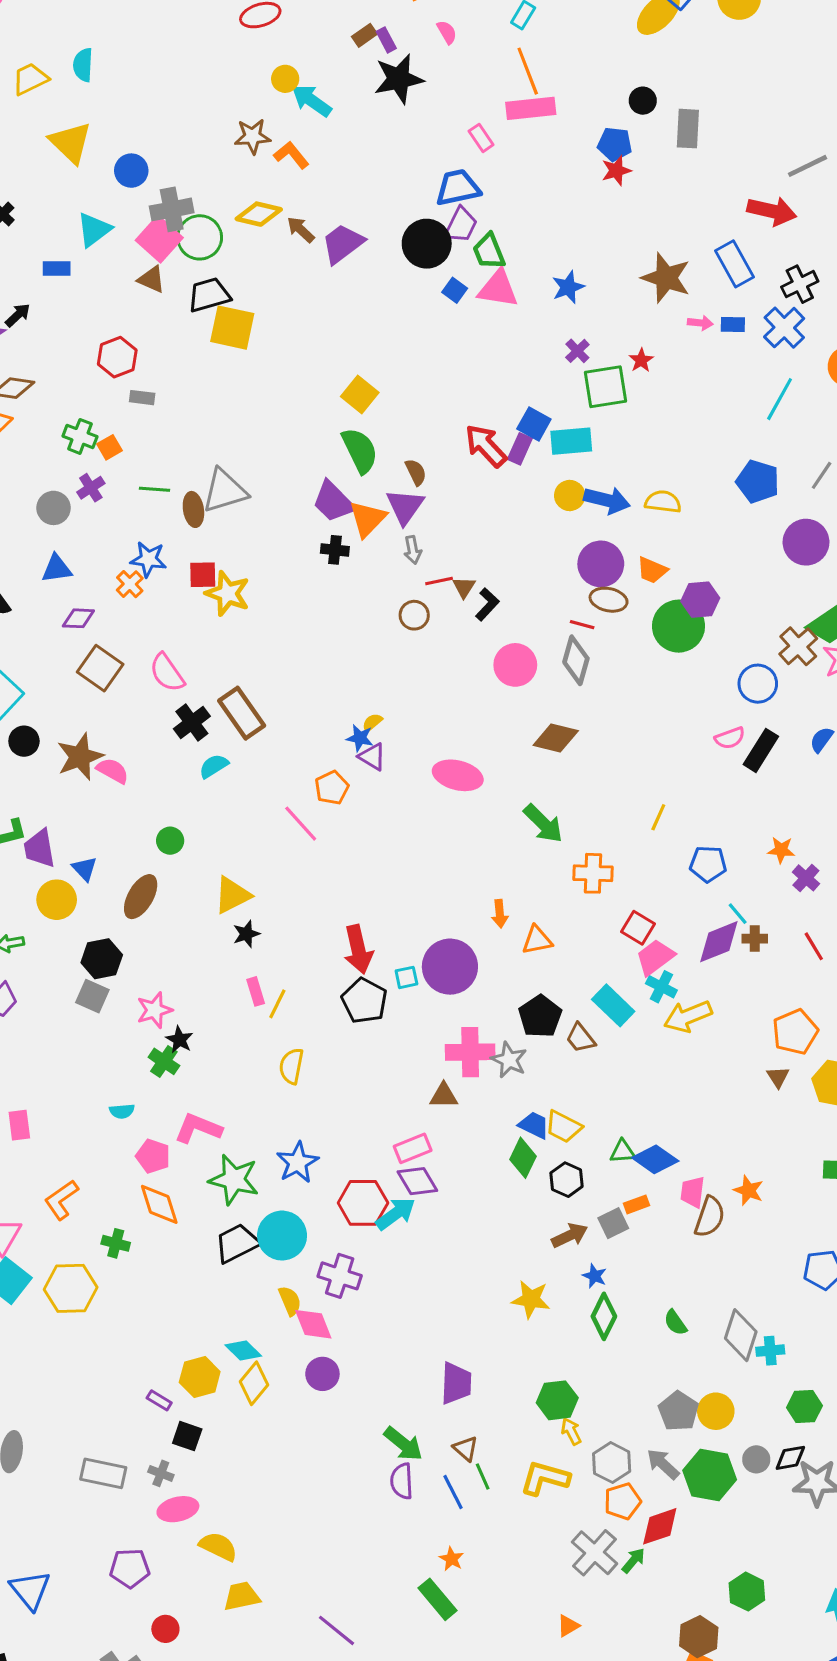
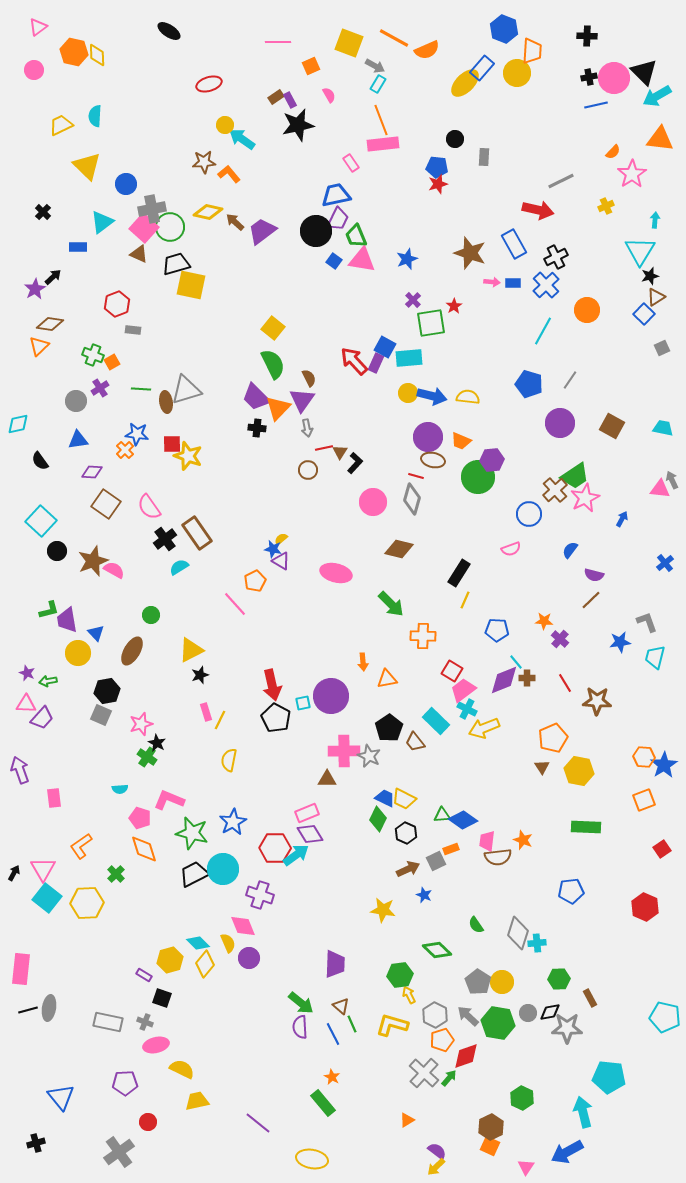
gray rectangle: (688, 129) -> (484, 157), size x0.7
black rectangle: (761, 750) -> (459, 573), moved
brown semicircle: (710, 1217) -> (498, 857), turned 64
green cross: (116, 1243) -> (116, 874), turned 30
yellow semicircle: (290, 1301) -> (228, 943), moved
green diamond: (604, 1316) -> (437, 950), moved, turned -72

